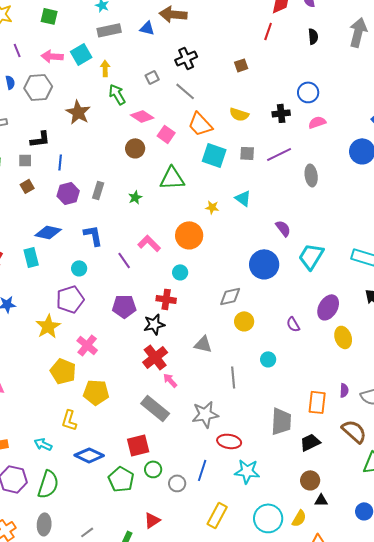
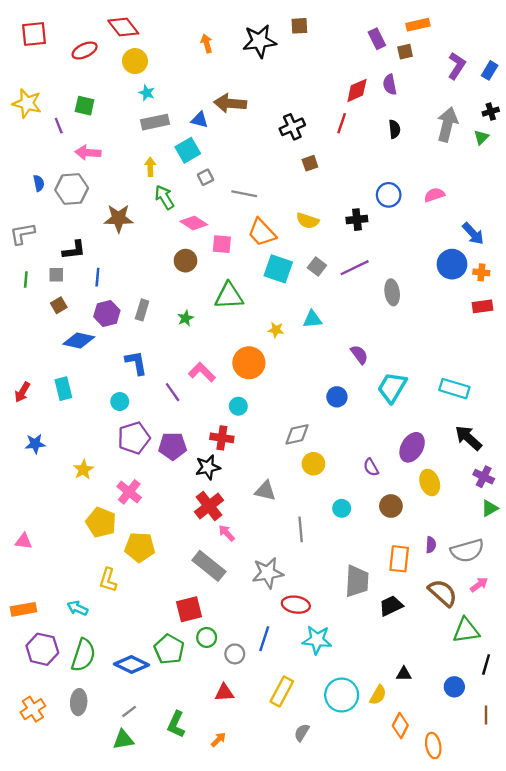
purple line: (17, 50) -> (59, 126), moved
cyan square: (81, 54) -> (188, 150), moved
black cross: (186, 58) -> (292, 127), moved
gray line: (185, 91) -> (244, 194), turned -30
brown star: (78, 112) -> (119, 218), turned -30
pink semicircle: (317, 122) -> (434, 195), moved
pink square: (166, 134) -> (222, 244), turned -30
gray square: (247, 153) -> (317, 267), turned 35
cyan triangle: (243, 198) -> (312, 319), turned -42
blue diamond: (48, 232) -> (79, 340), moved
blue circle: (264, 264) -> (337, 397), size x0.6
purple pentagon: (70, 299) -> (134, 438), moved
yellow star: (48, 326) -> (83, 470), size x0.7
blue diamond: (89, 455) -> (131, 664), moved
brown circle: (310, 480) -> (391, 506), moved
red triangle: (152, 520) -> (224, 693), moved, turned 30

